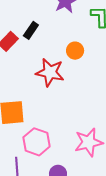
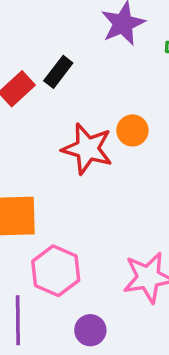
orange circle: (75, 51) -> (132, 130), moved

